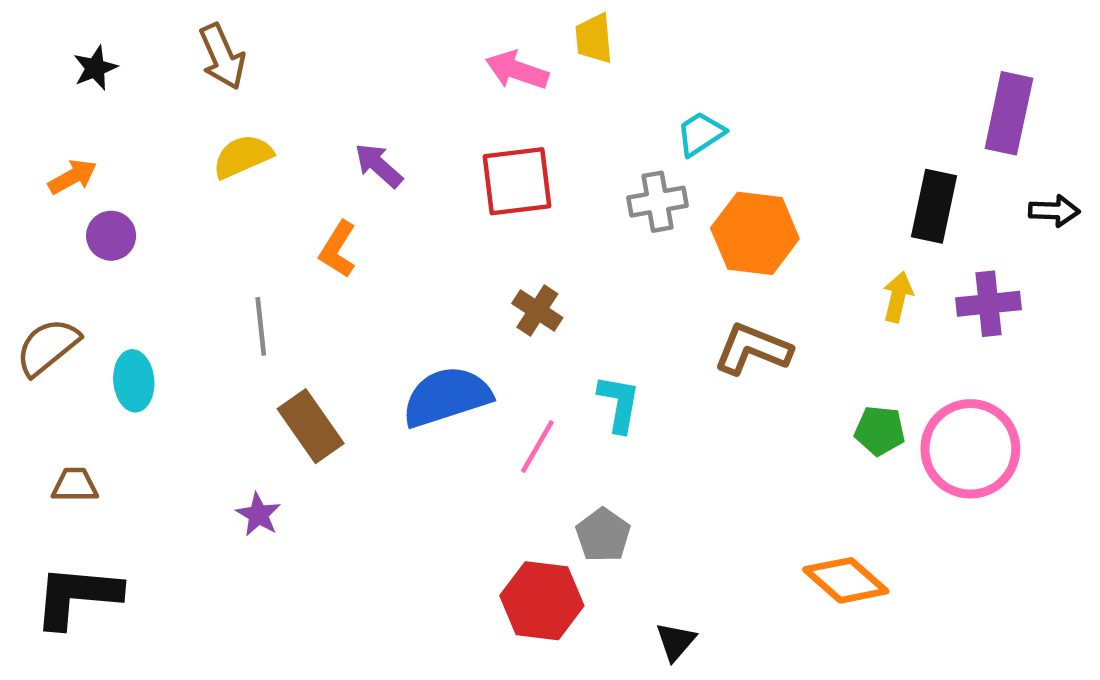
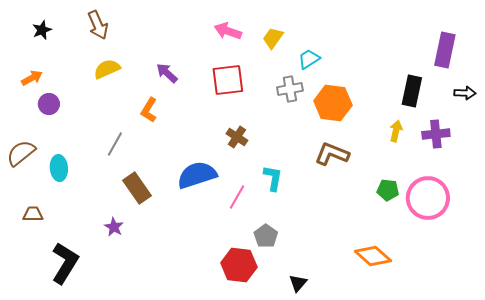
yellow trapezoid: (594, 38) -> (273, 38), moved, turned 40
gray line: (261, 326) -> (115, 144), turned 35
black L-shape: (77, 596) -> (65, 263), moved, turned 117

